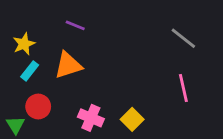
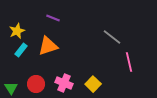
gray line: (183, 38) -> (112, 37), moved
red circle: (38, 107) -> (36, 84), moved

